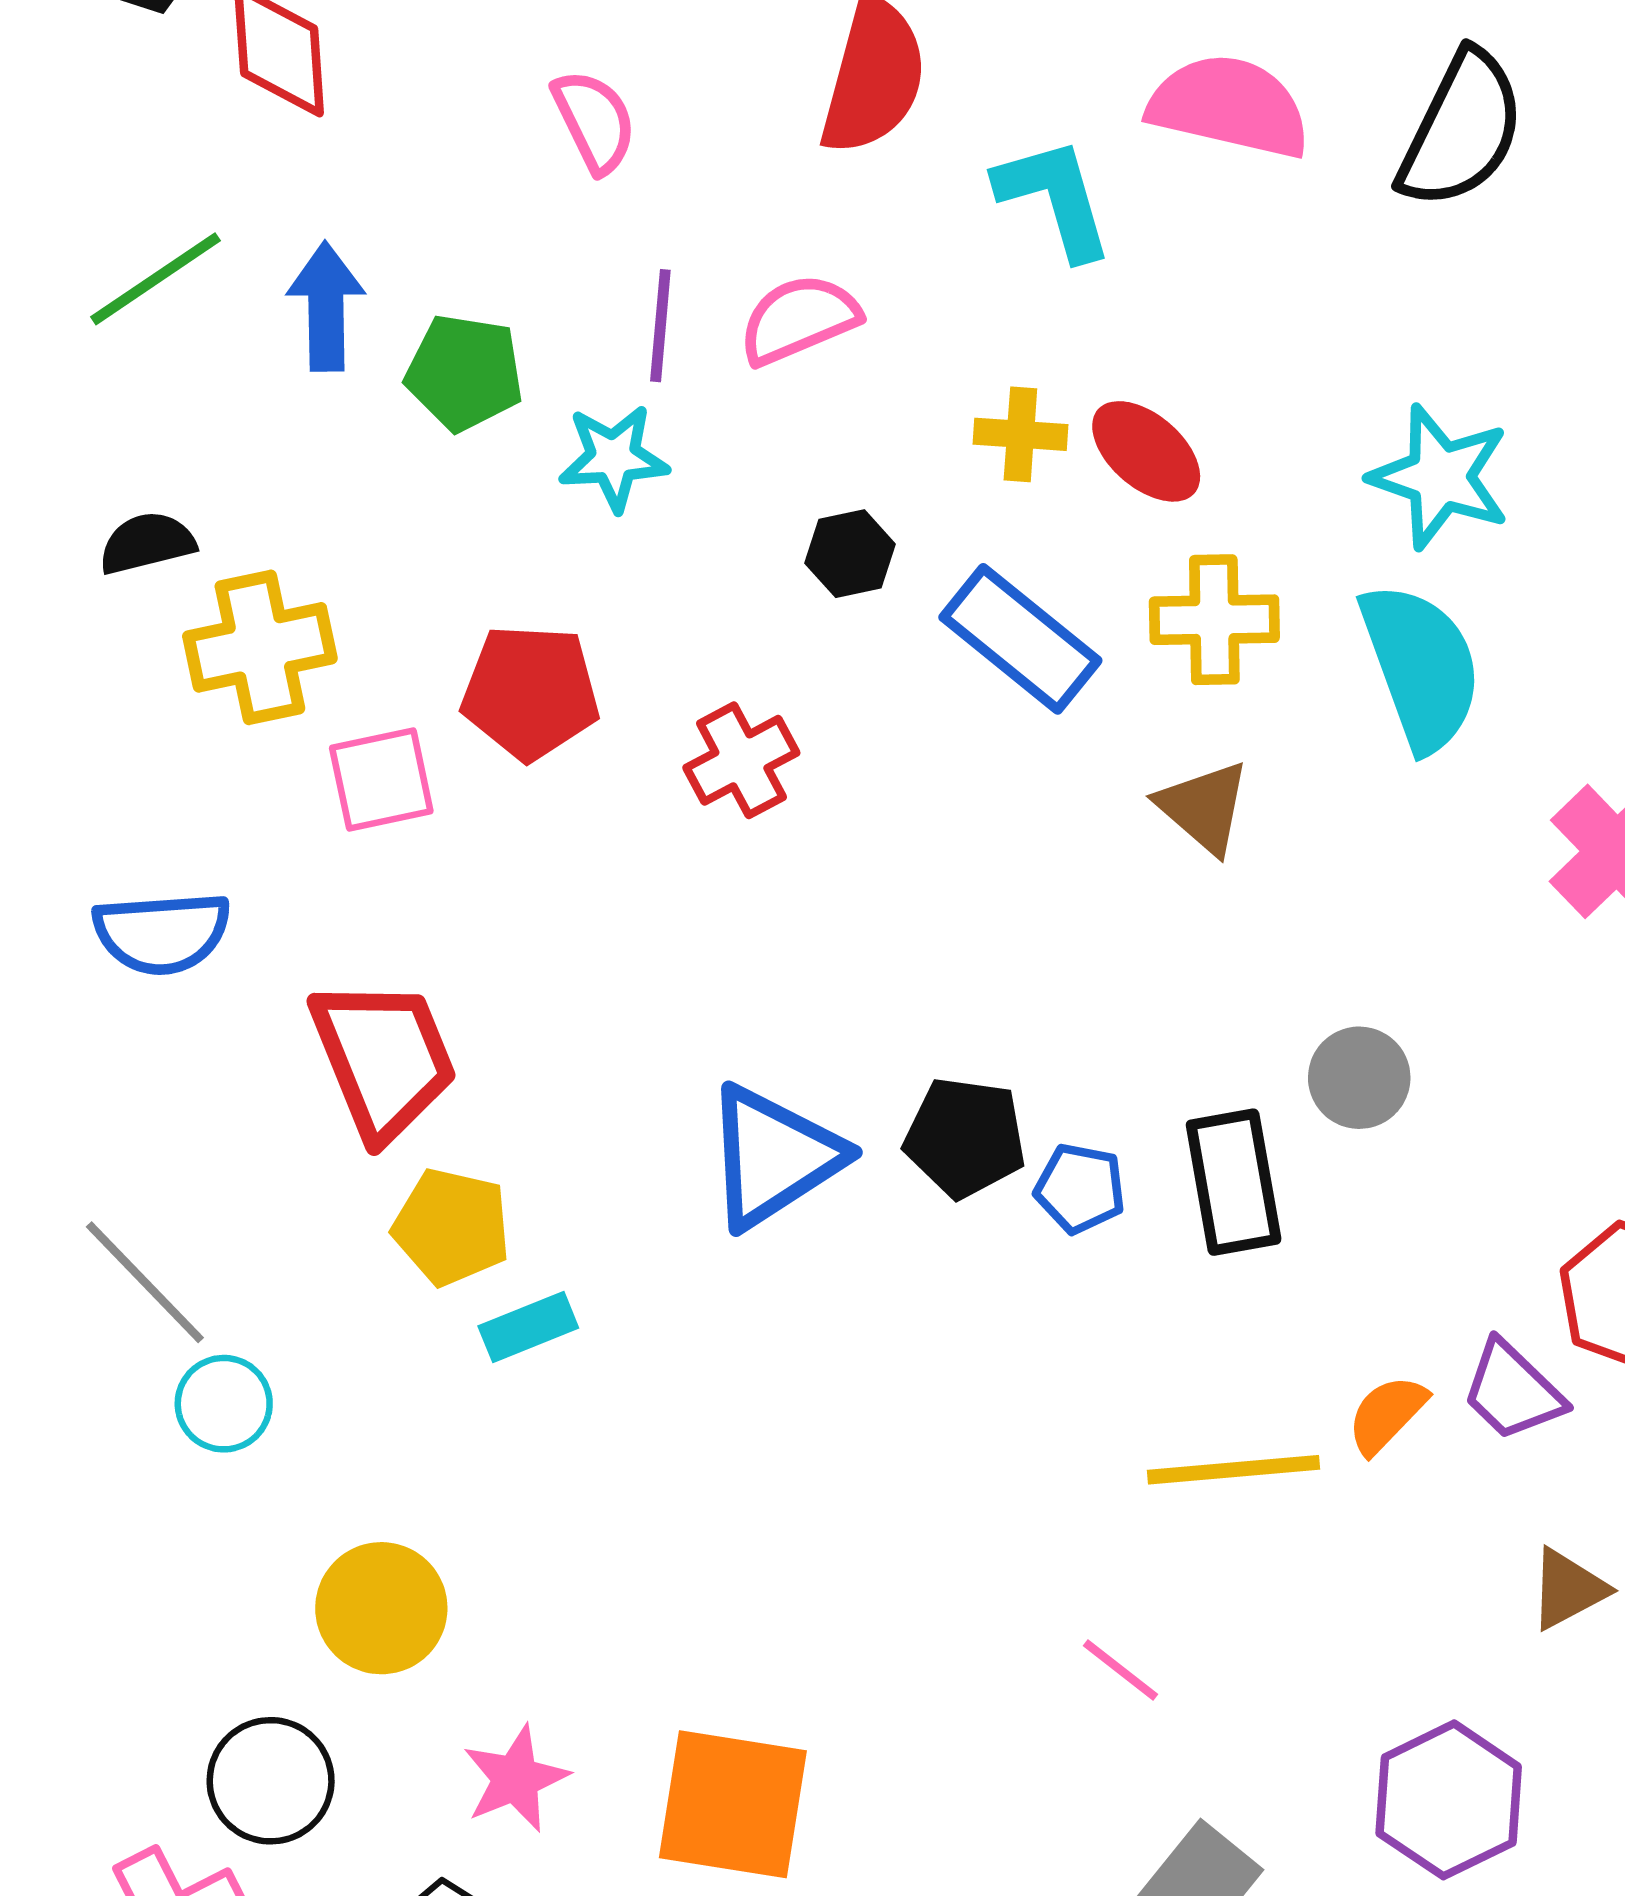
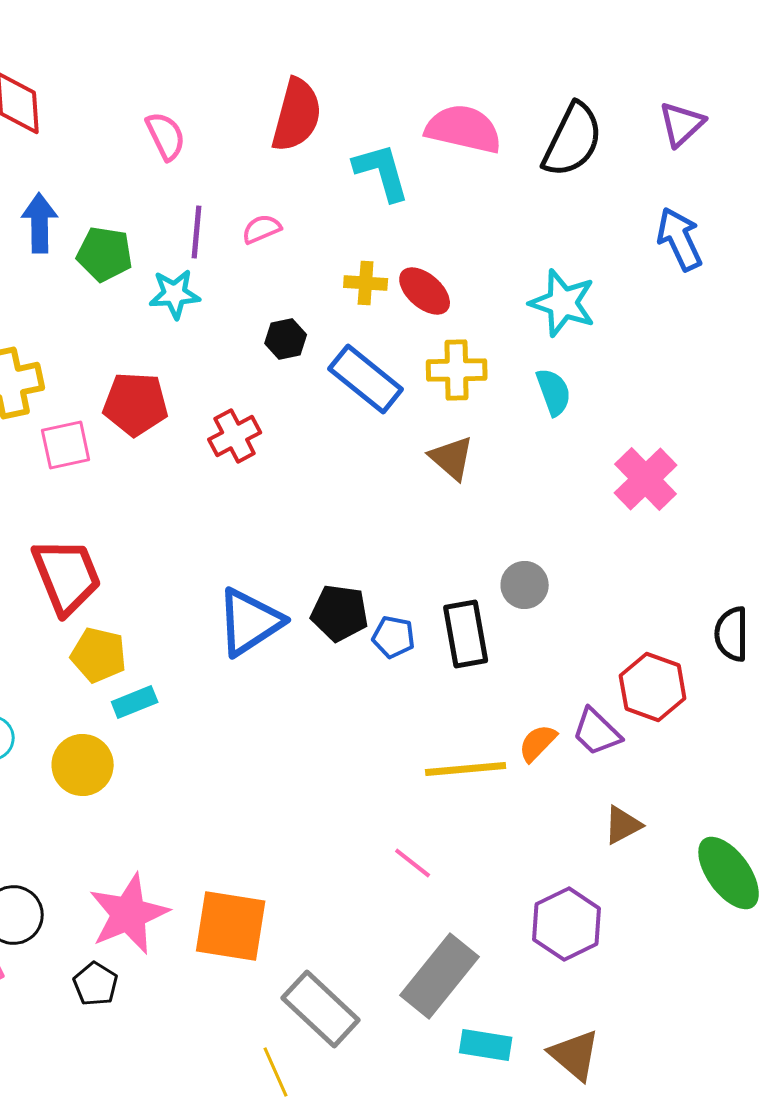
pink semicircle: (799, 319) -> (262, 229), size x0.7
cyan semicircle: (1421, 667) -> (554, 392), size x0.6
yellow circle: (381, 1608) -> (83, 765), moved
pink star: (516, 1779) -> (129, 914), size x1.6

